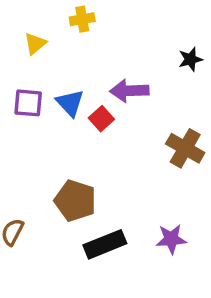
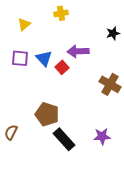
yellow cross: (82, 19) -> (61, 13), moved
black rectangle: (105, 244) -> (64, 139), turned 70

